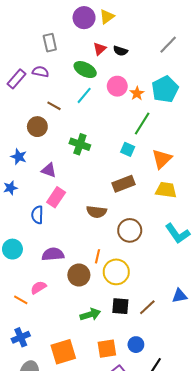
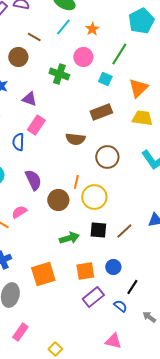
pink circle: (117, 86) -> (83, 57), moved
orange star: (137, 93) -> (92, 29), moved
purple semicircle: (53, 254) -> (33, 180), turned 70

